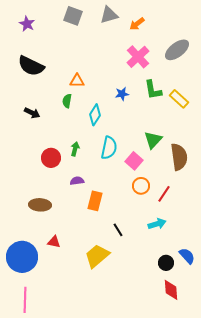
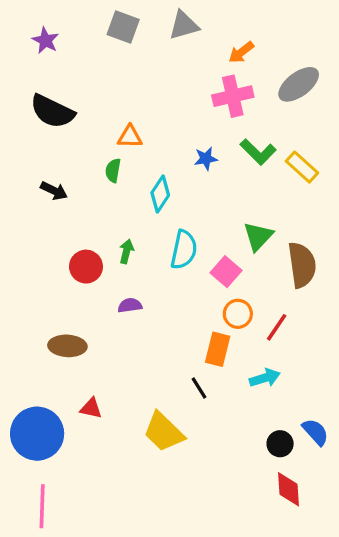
orange arrow: (137, 24) -> (241, 52), moved
pink cross: (138, 57) -> (233, 96), turned 30
green L-shape: (153, 90) -> (258, 152), turned -35
orange rectangle: (95, 201) -> (218, 349), moved
yellow trapezoid: (97, 256) -> (164, 432), turned -96

